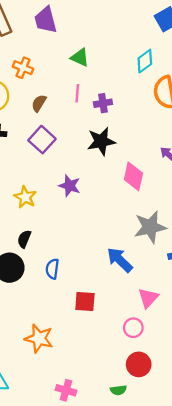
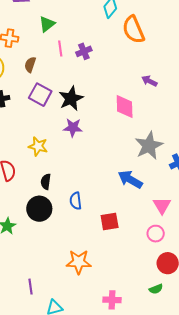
green triangle: (80, 58) -> (47, 24), moved, turned -48
black star: (101, 141) -> (71, 99), moved

